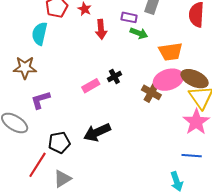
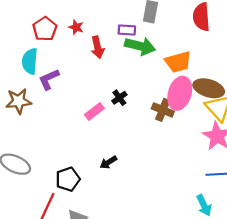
green arrow: (139, 33) -> (140, 46), size x1.5
pink ellipse: (168, 80) -> (180, 93), turned -48
purple L-shape: (40, 100) -> (49, 79), moved
black arrow: (97, 132) -> (108, 162), size x0.6

